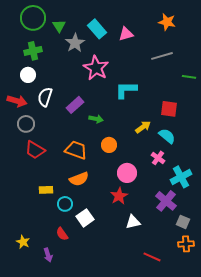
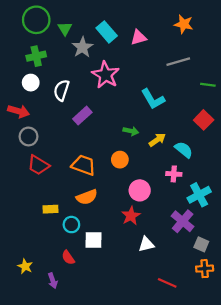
cyan L-shape: (126, 90) -> (153, 99), moved, turned -120
white semicircle: (45, 97) -> (62, 90), moved
red square: (169, 109) -> (204, 120), moved, turned 36
green arrow: (96, 119) -> (131, 131), moved
pink cross: (158, 158) -> (174, 174), turned -32
white square: (85, 218) -> (93, 240), turned 36

